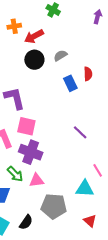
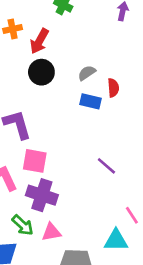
red arrow: (34, 36) -> (39, 41), turned -30
gray semicircle: (60, 55) -> (87, 73), moved
blue rectangle: (70, 83) -> (90, 101), turned -49

